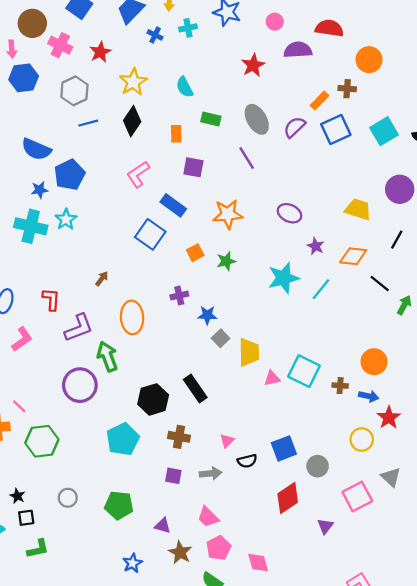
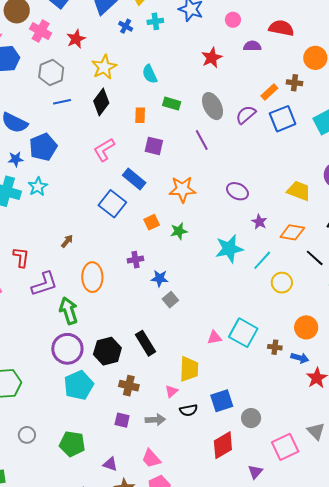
purple semicircle: (298, 50) -> (252, 46), size x0.7
yellow trapezoid: (249, 352) -> (189, 369), moved
purple circle: (80, 385) -> (67, 349), moved
yellow circle: (362, 440) -> (282, 283), moved

